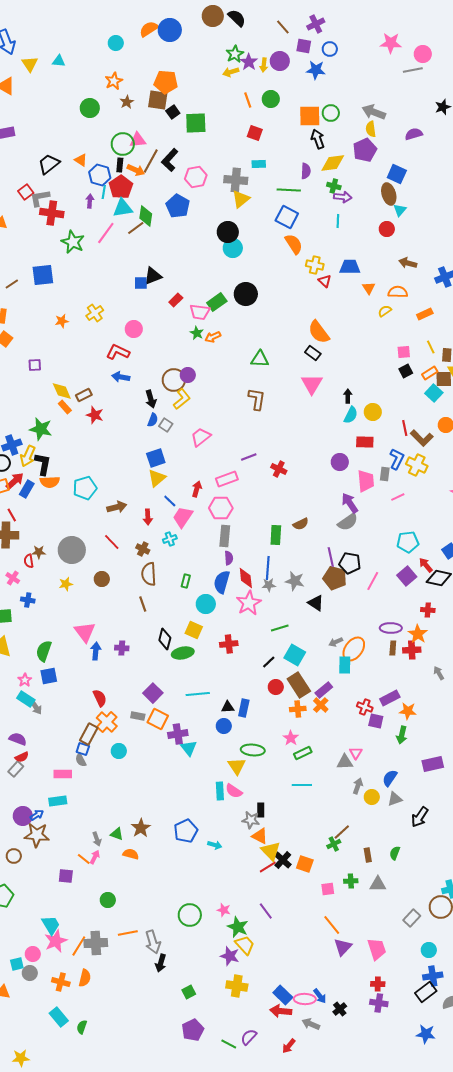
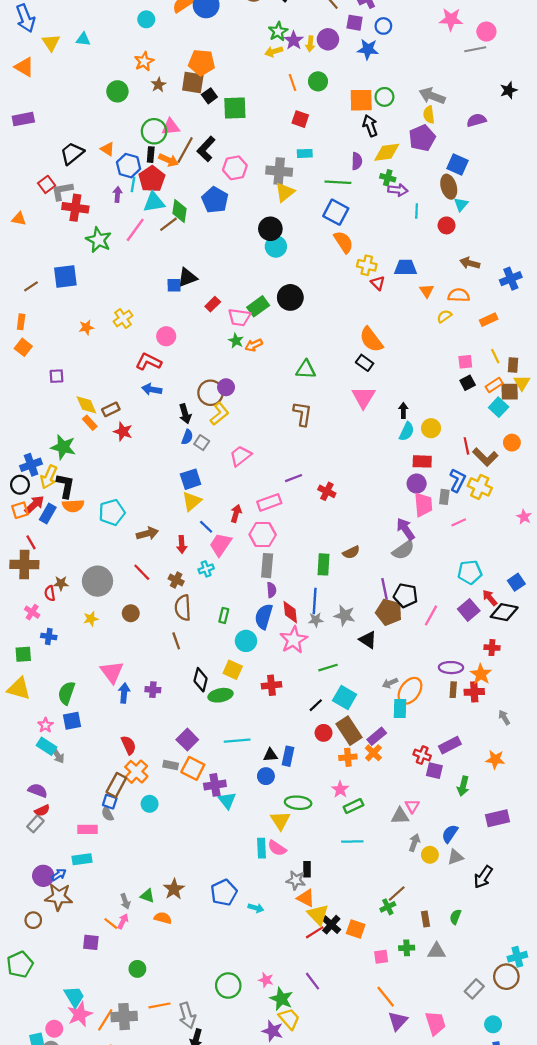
cyan line: (338, 221) -> (417, 211), moved
purple circle: (340, 462) -> (417, 484), moved
orange star: (408, 711) -> (495, 759), moved

